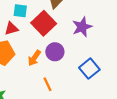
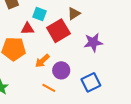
purple circle: (55, 52) -> (61, 70), moved
orange line: (48, 84) -> (49, 88), turned -48

